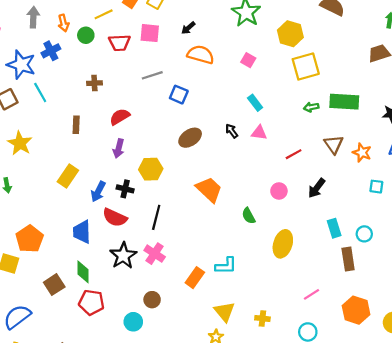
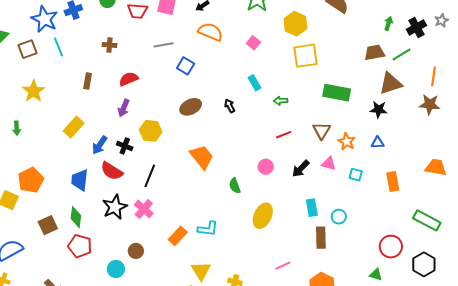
green arrow: (311, 107) -> (281, 101), moved
pink triangle: (259, 133) -> (329, 164), moved

